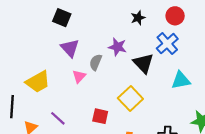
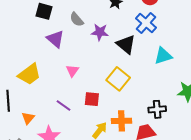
gray semicircle: (96, 62) -> (77, 19), moved, turned -56
pink triangle: (79, 76) -> (72, 71), moved
purple line: (58, 118) -> (64, 105), moved

